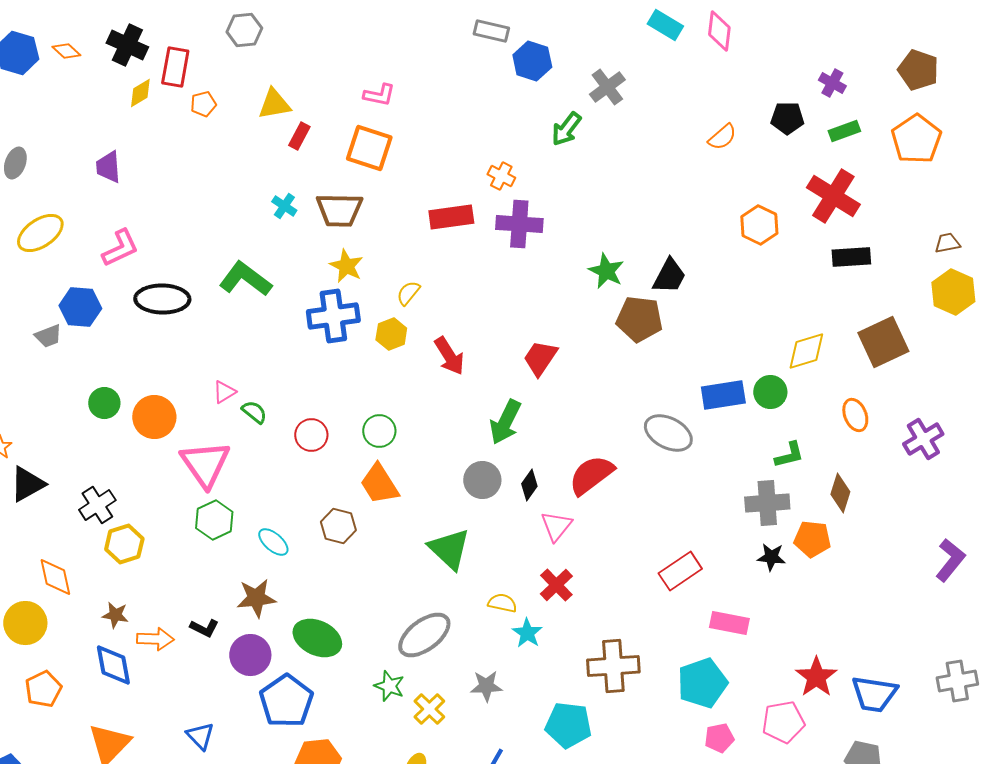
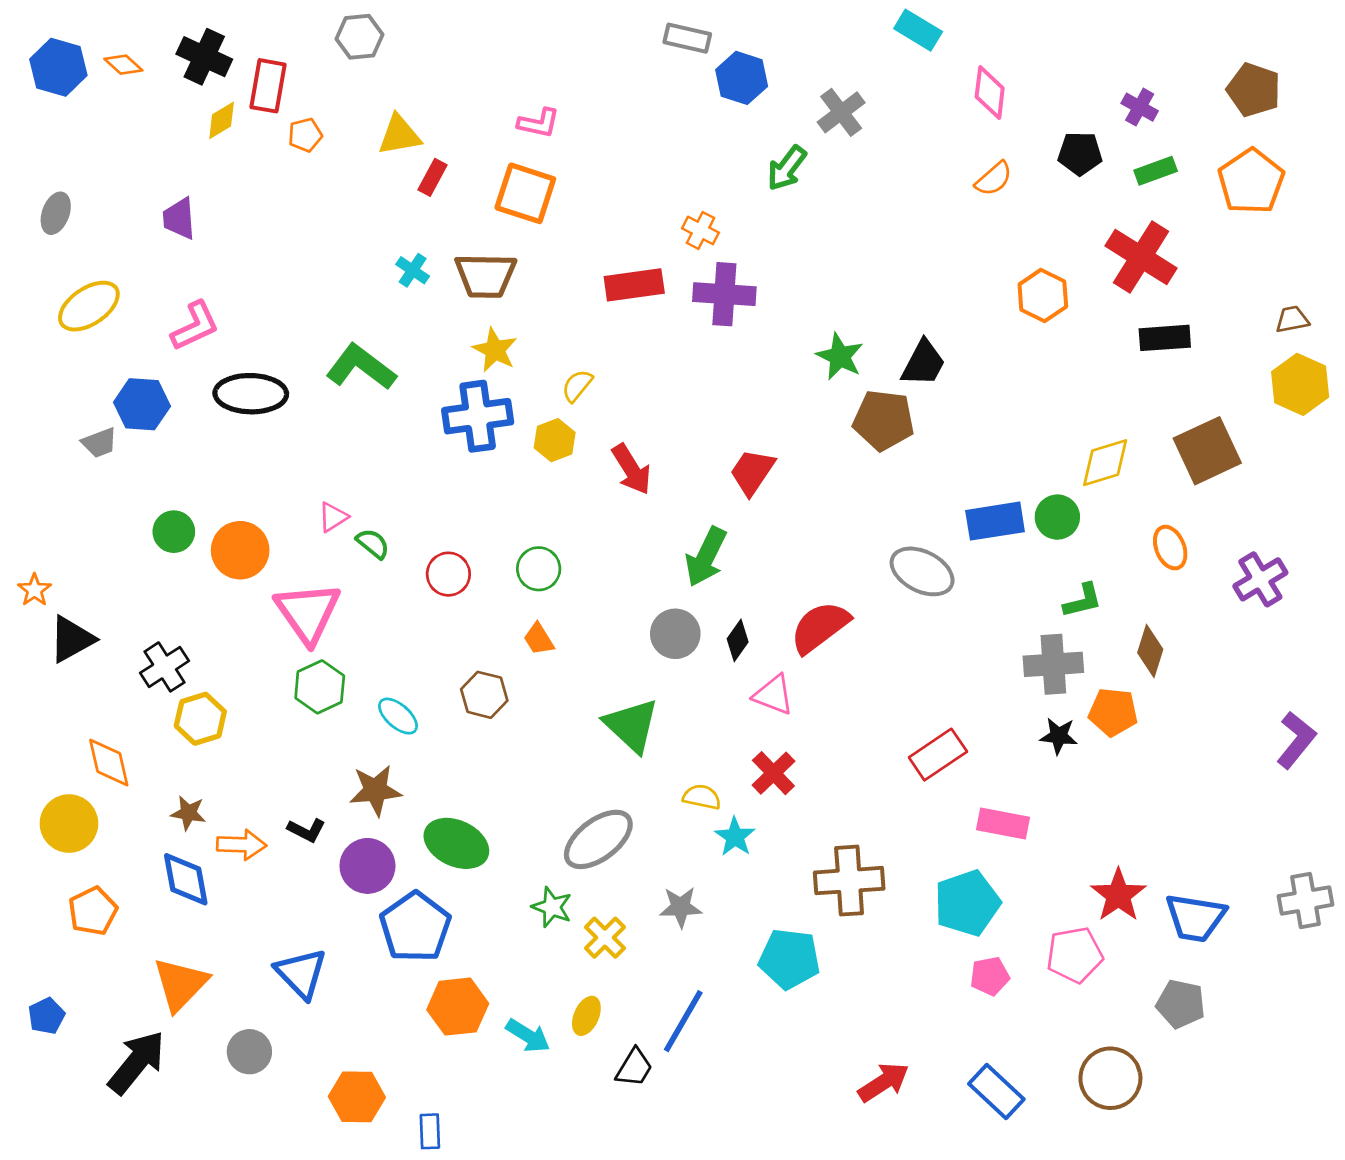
pink diamond: (719, 31) -> (990, 92), moved
orange trapezoid: (379, 484) -> (539, 639), size x0.6
pink triangle: (556, 526) -> (773, 695), turned -48
blue triangle: (200, 736) -> (301, 973), size x1.4

